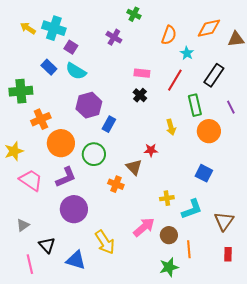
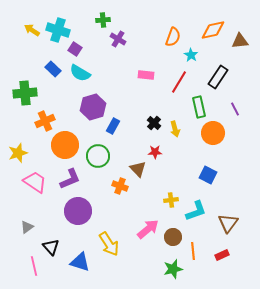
green cross: (134, 14) -> (103, 20), moved, turned -32
black cross: (140, 95) -> (154, 123), moved
red rectangle: (228, 254) -> (222, 255), moved, turned 64

